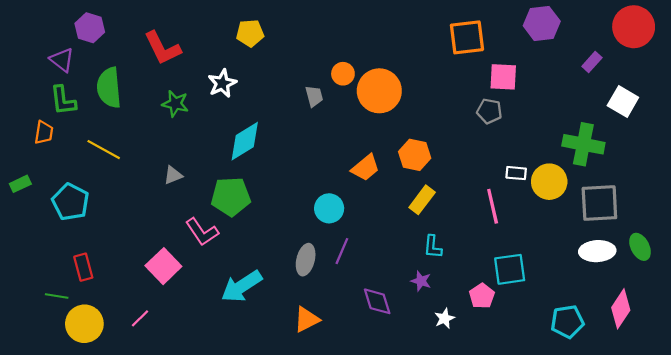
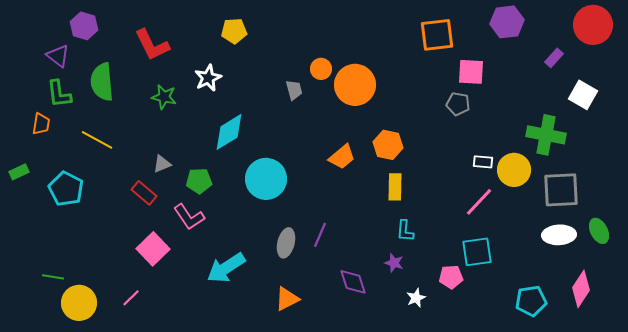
green pentagon: (231, 197) -> (199, 181), moved, size x0.7
yellow rectangle: (422, 200) -> (395, 187), turned -36
pink line: (493, 206) -> (479, 202), moved, turned 56
cyan circle: (329, 208) -> (266, 179), moved, size x1.5
red rectangle: (83, 267) -> (144, 193), moved, turned -35
pink pentagon: (482, 296) -> (451, 277), turned 30

